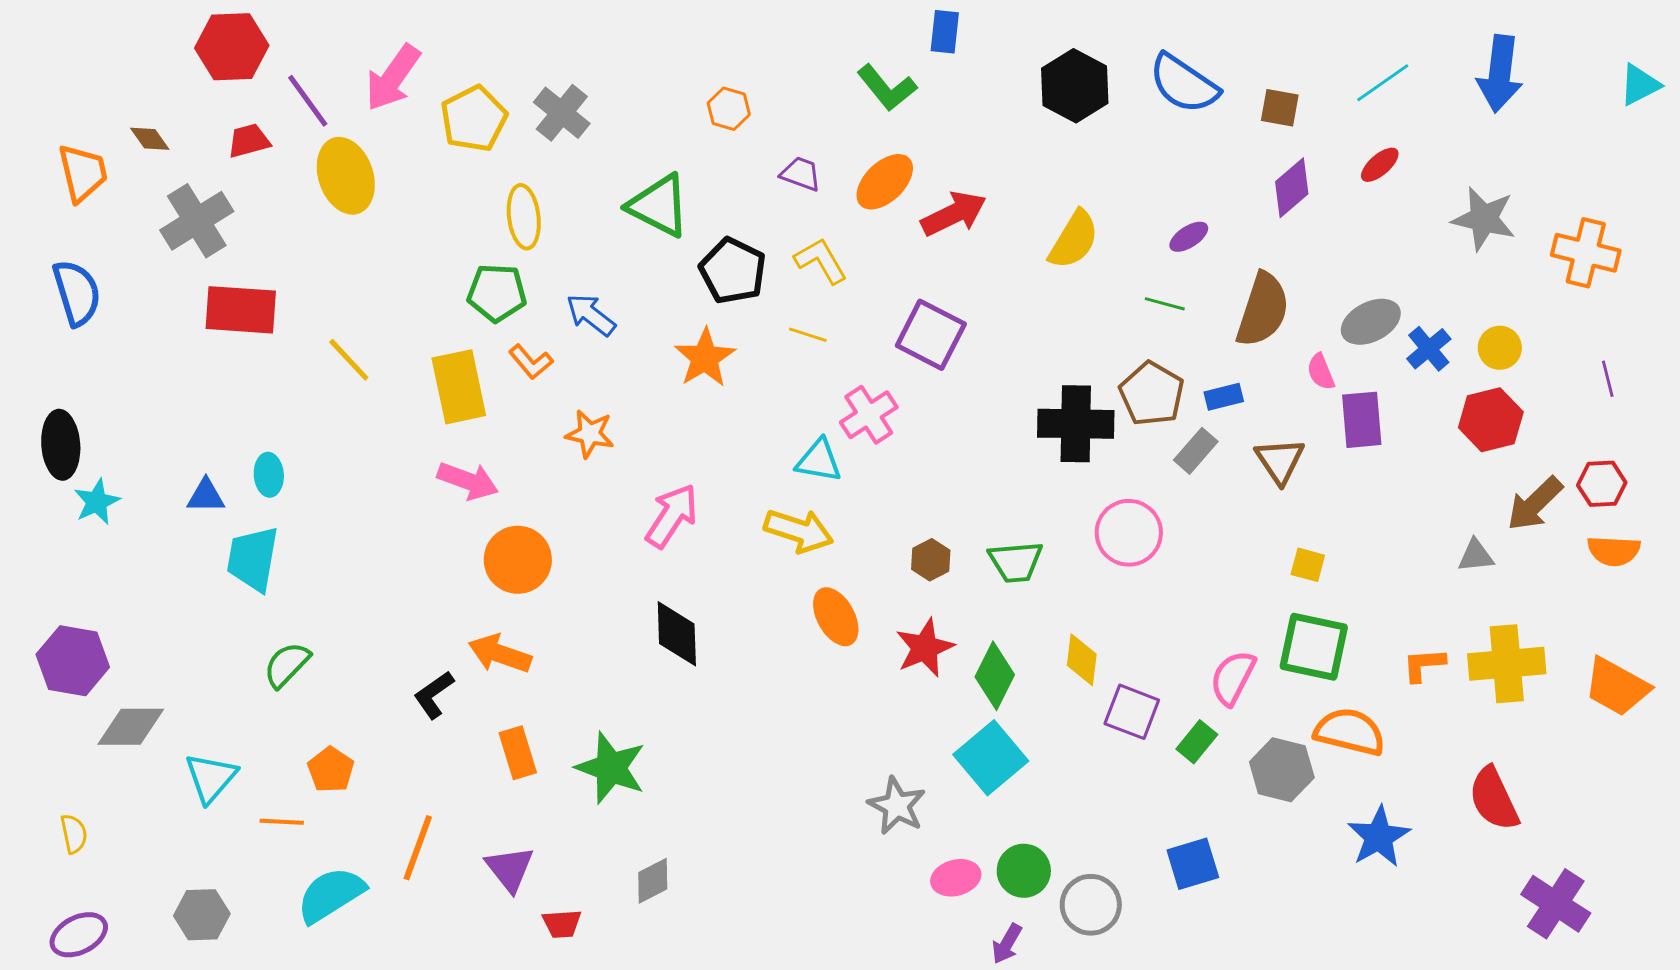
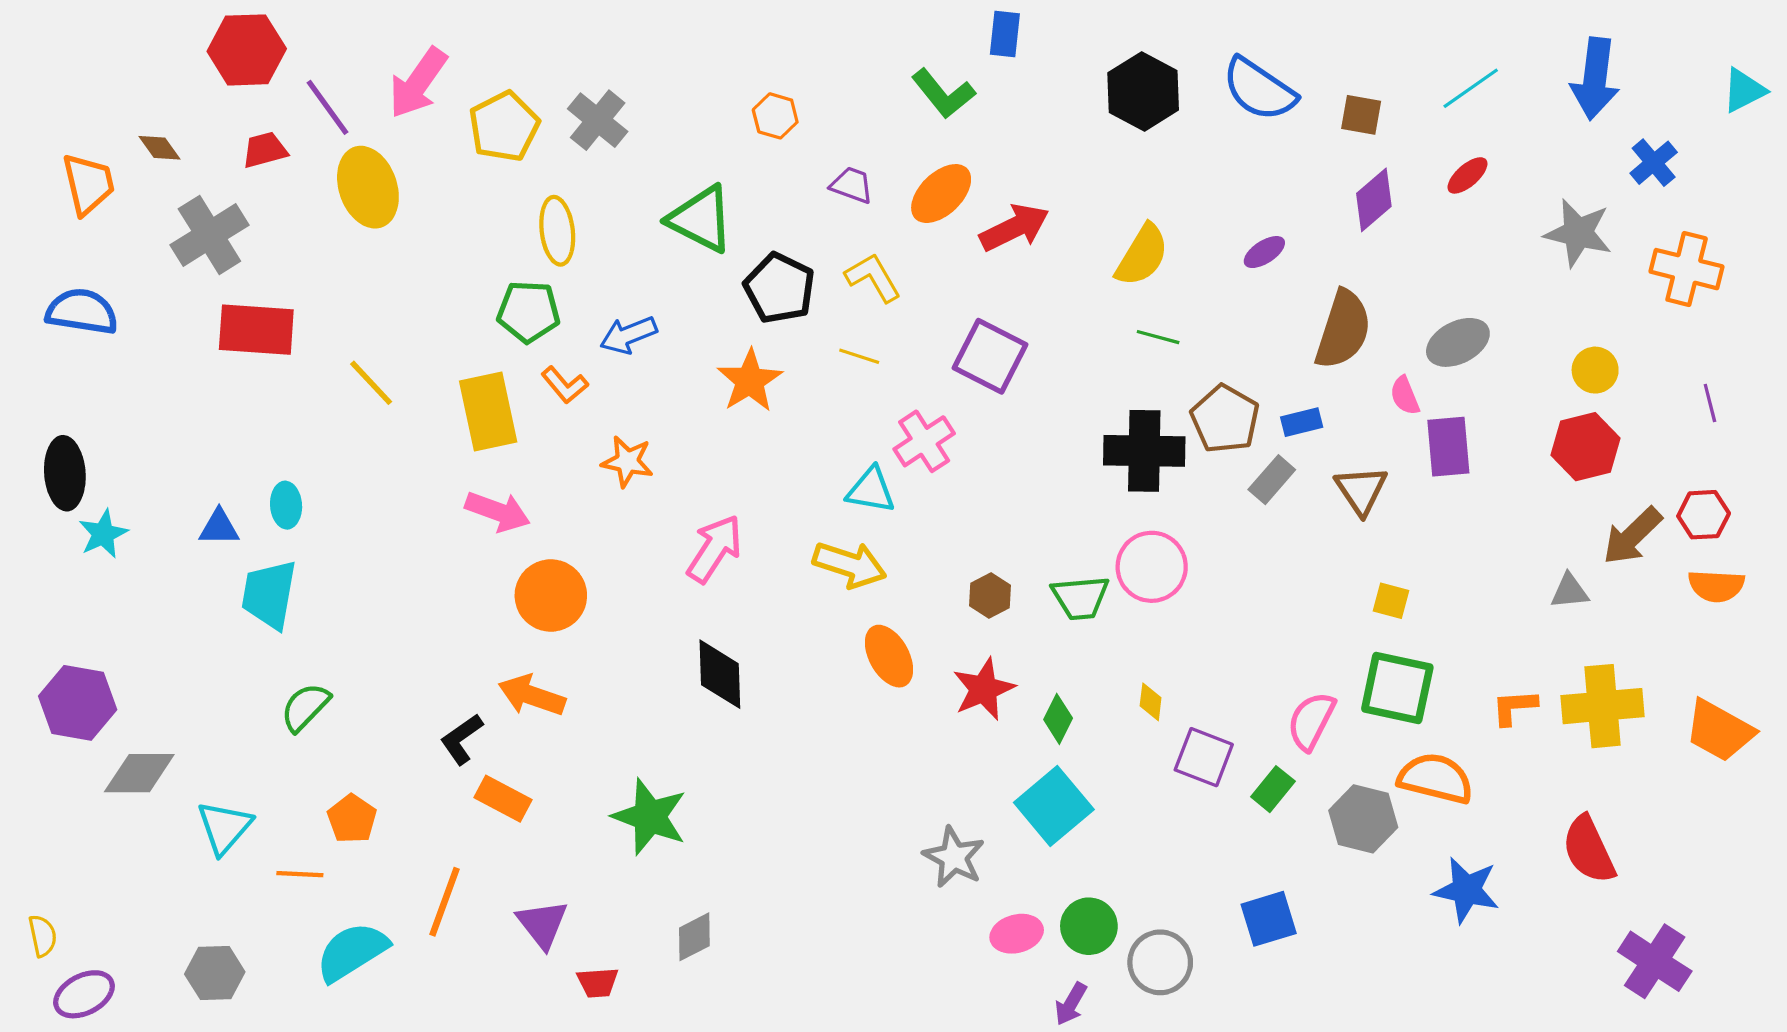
blue semicircle: (77, 293) -> (82, 312), turned -64
green line: (1165, 304) -> (1158, 337), moved
blue arrow: (591, 315) -> (628, 335), turned -60
blue cross: (1429, 349) -> (1654, 163), moved
pink circle: (1129, 533) -> (1152, 567), moved
yellow diamond: (1082, 660) -> (1151, 702), size x0.7
green diamond: (995, 676) -> (1058, 719), size x0.7
orange rectangle: (518, 753) -> (503, 799), moved, turned -45
yellow semicircle: (74, 834) -> (43, 936), moved
blue star: (1379, 837) -> (1466, 890), turned -30

